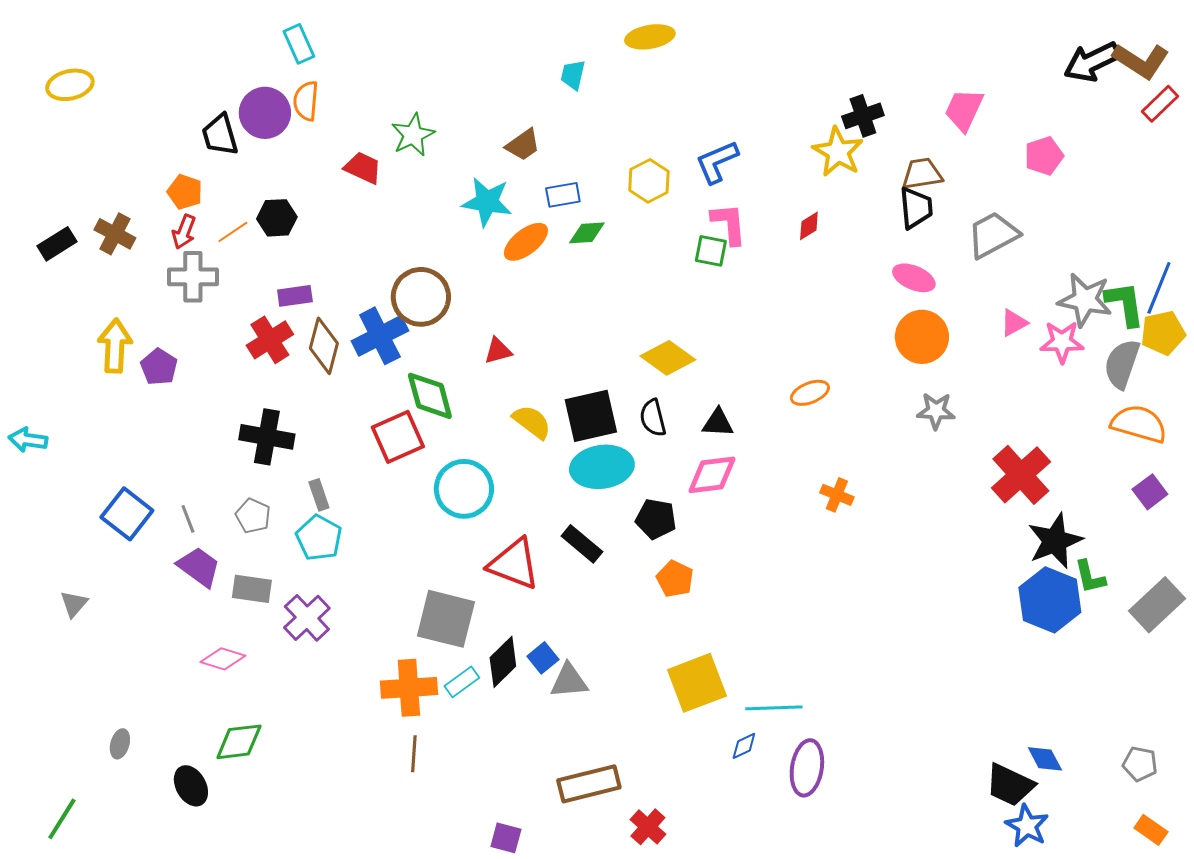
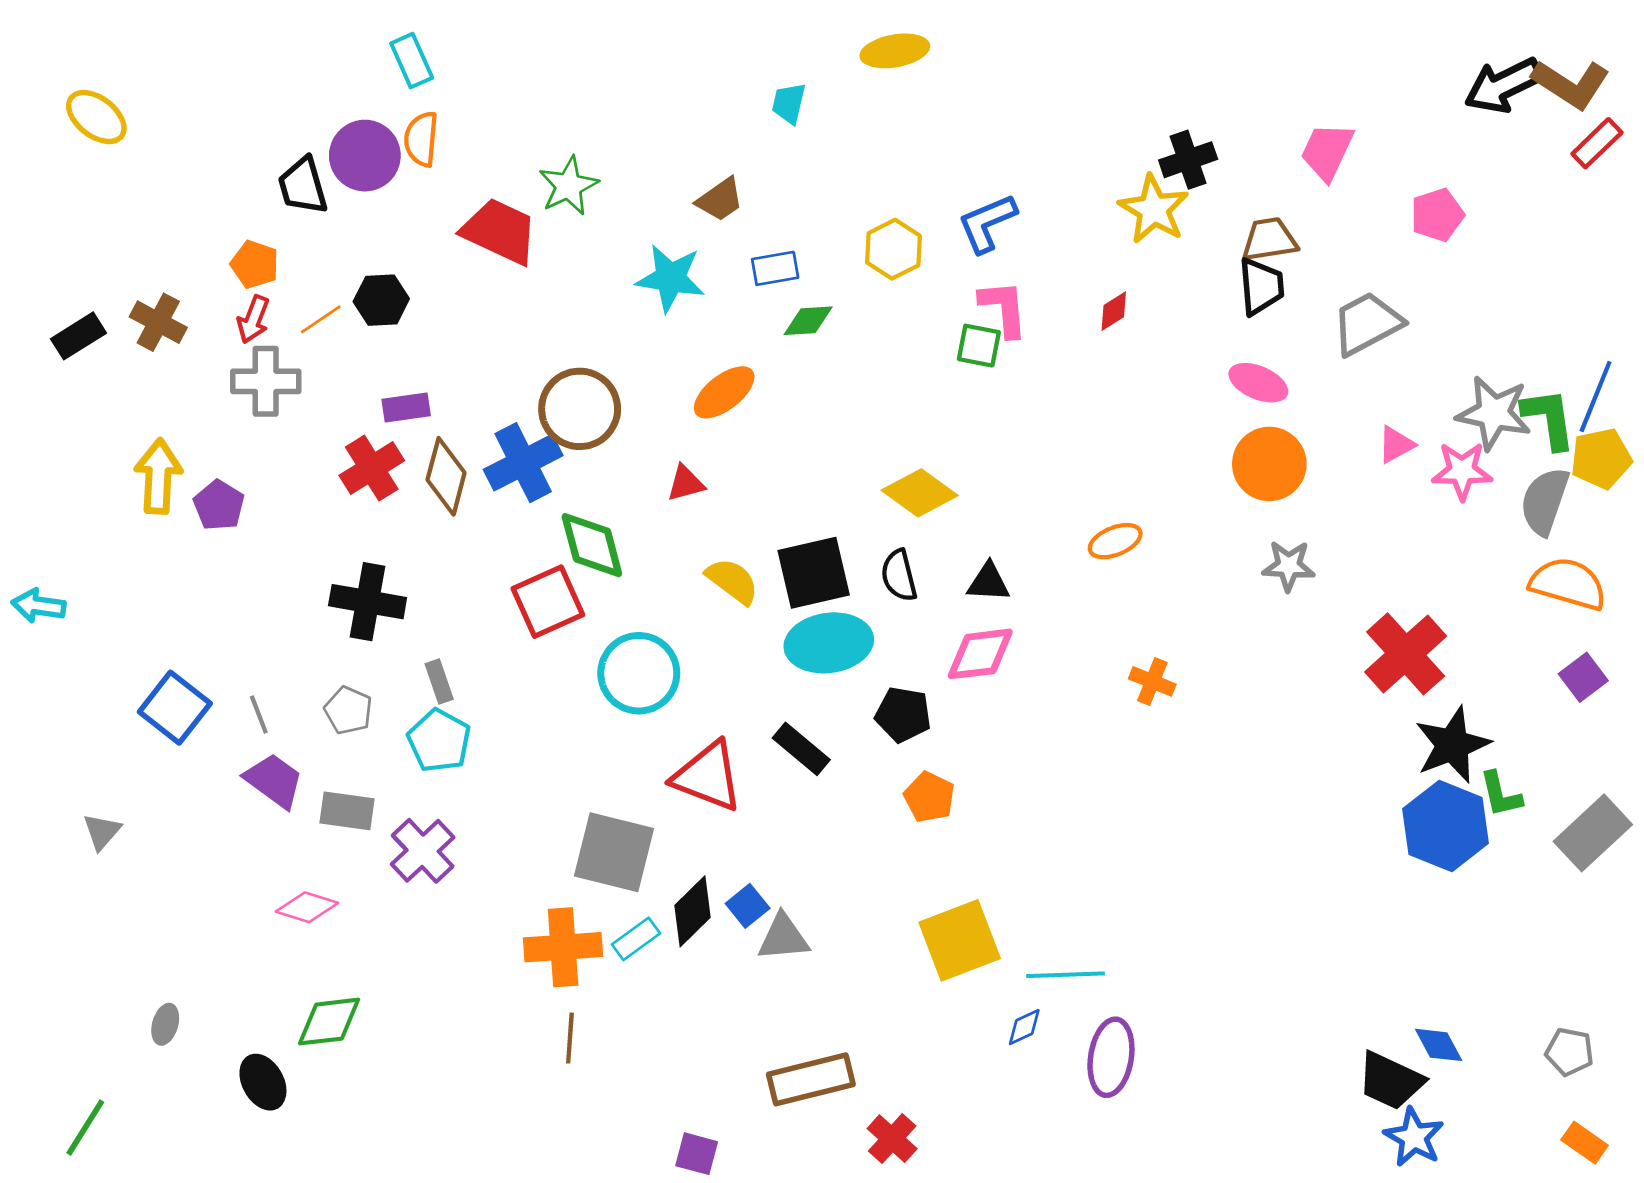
yellow ellipse: (70, 85) -> (96, 117), turned 51
red trapezoid: (363, 168) -> (500, 231), size x1.5
orange ellipse: (526, 242) -> (724, 392), moved

